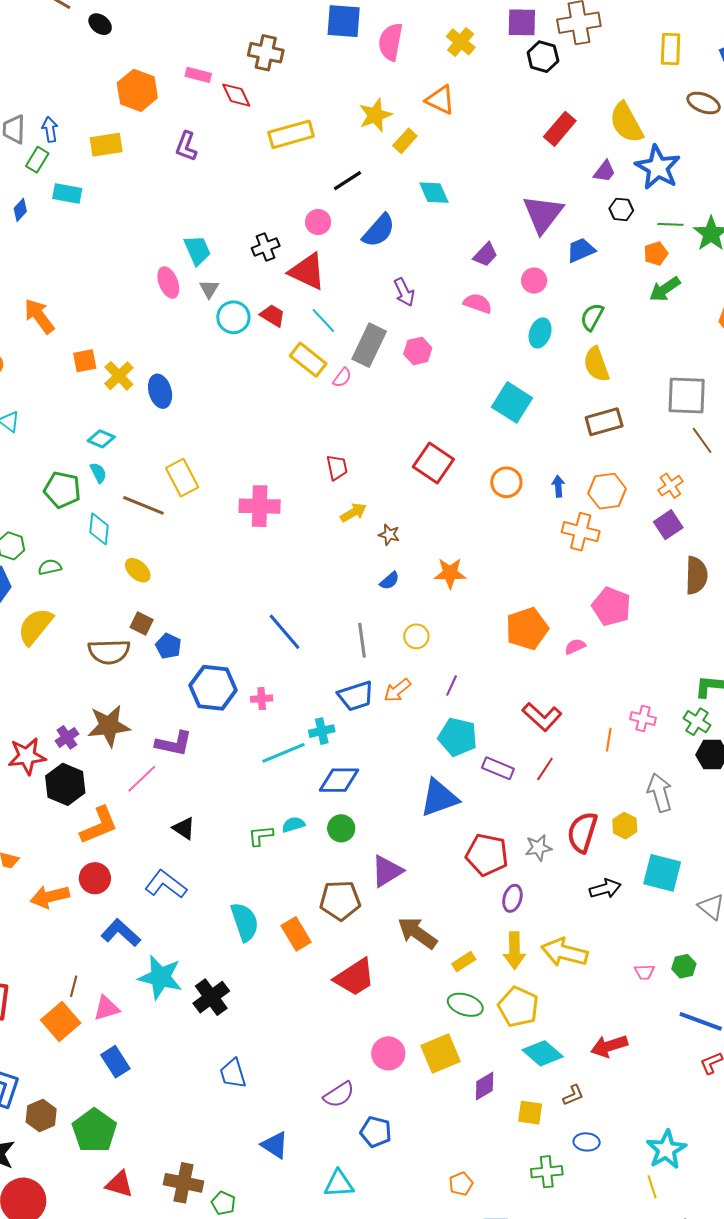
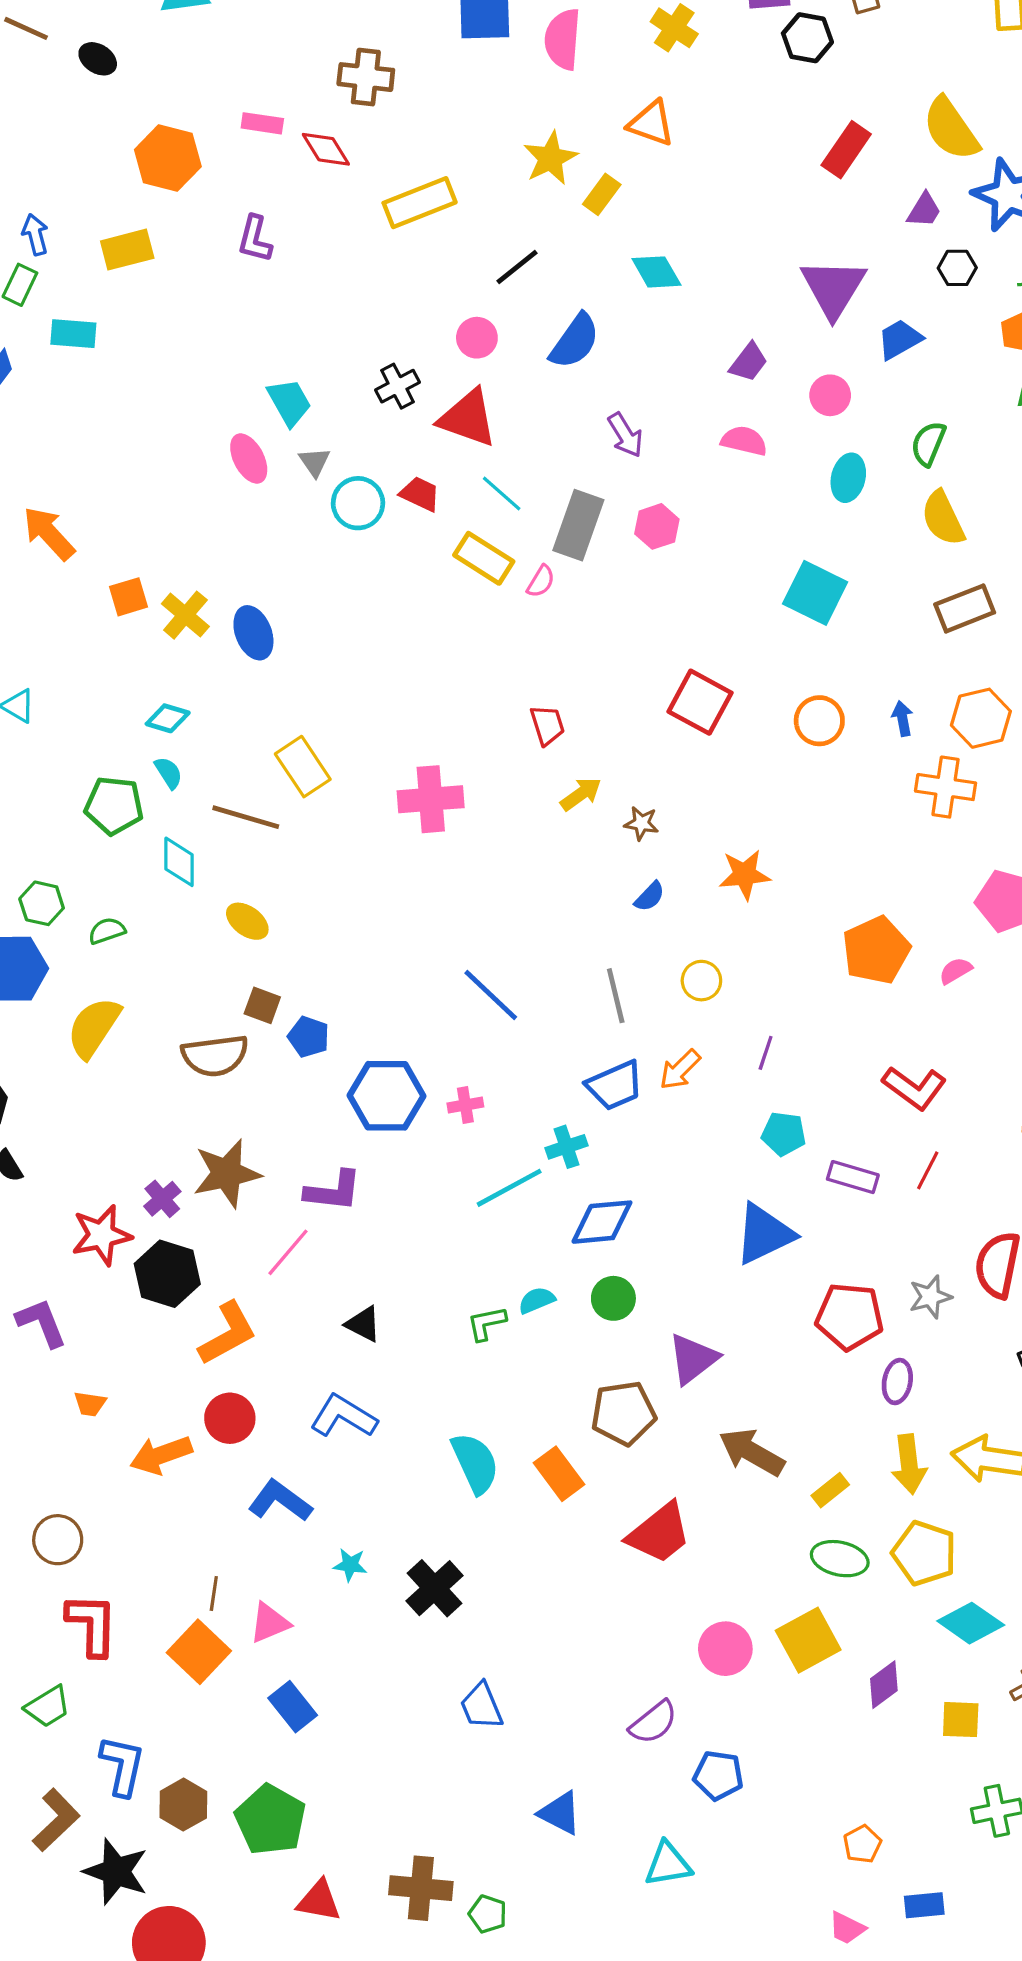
cyan pentagon: (458, 737) -> (784, 1134), size x0.7
cyan star: (160, 977) -> (350, 1565), size x0.5

